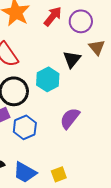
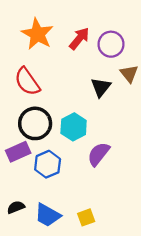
cyan hexagon: (48, 79) -> (74, 127), moved

